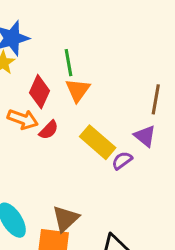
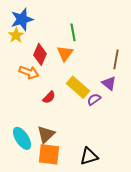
green line: (69, 63) -> (73, 32), moved
red semicircle: (49, 130) -> (49, 97), moved
brown triangle: (66, 219) -> (46, 134), moved

